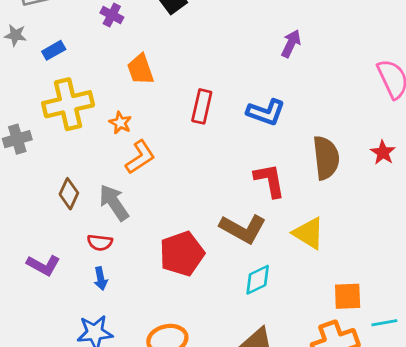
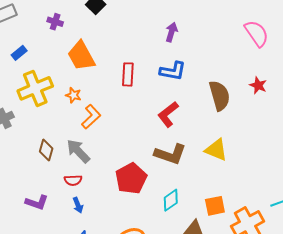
purple arrow: (291, 44) -> (171, 32), moved
orange trapezoid: (141, 69) -> (81, 56), size x1.4
red L-shape: (270, 180) -> (168, 114), moved, turned -108
cyan diamond: (258, 280) -> (171, 200), moved
orange square: (348, 296) -> (215, 206), moved

